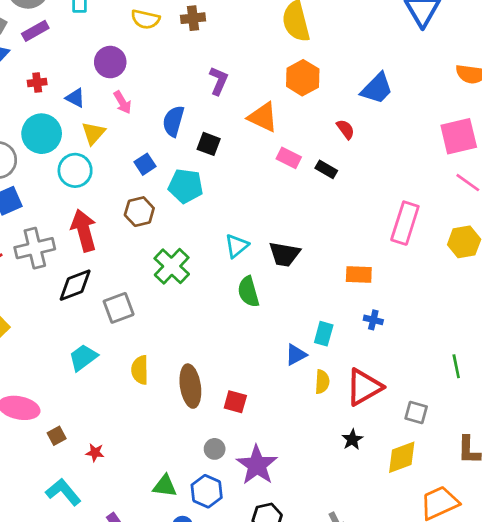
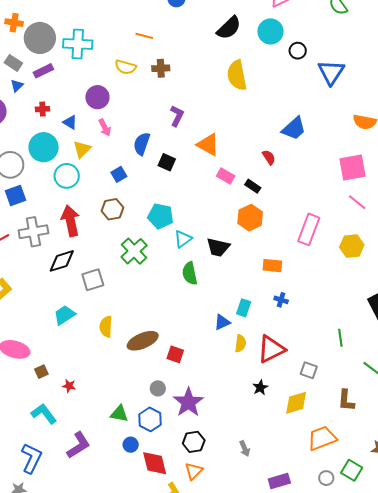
orange hexagon: (303, 78) -> (250, 218), moved
cyan pentagon: (186, 186) -> (160, 216), moved
brown ellipse: (190, 386) -> (143, 341), turned 72

